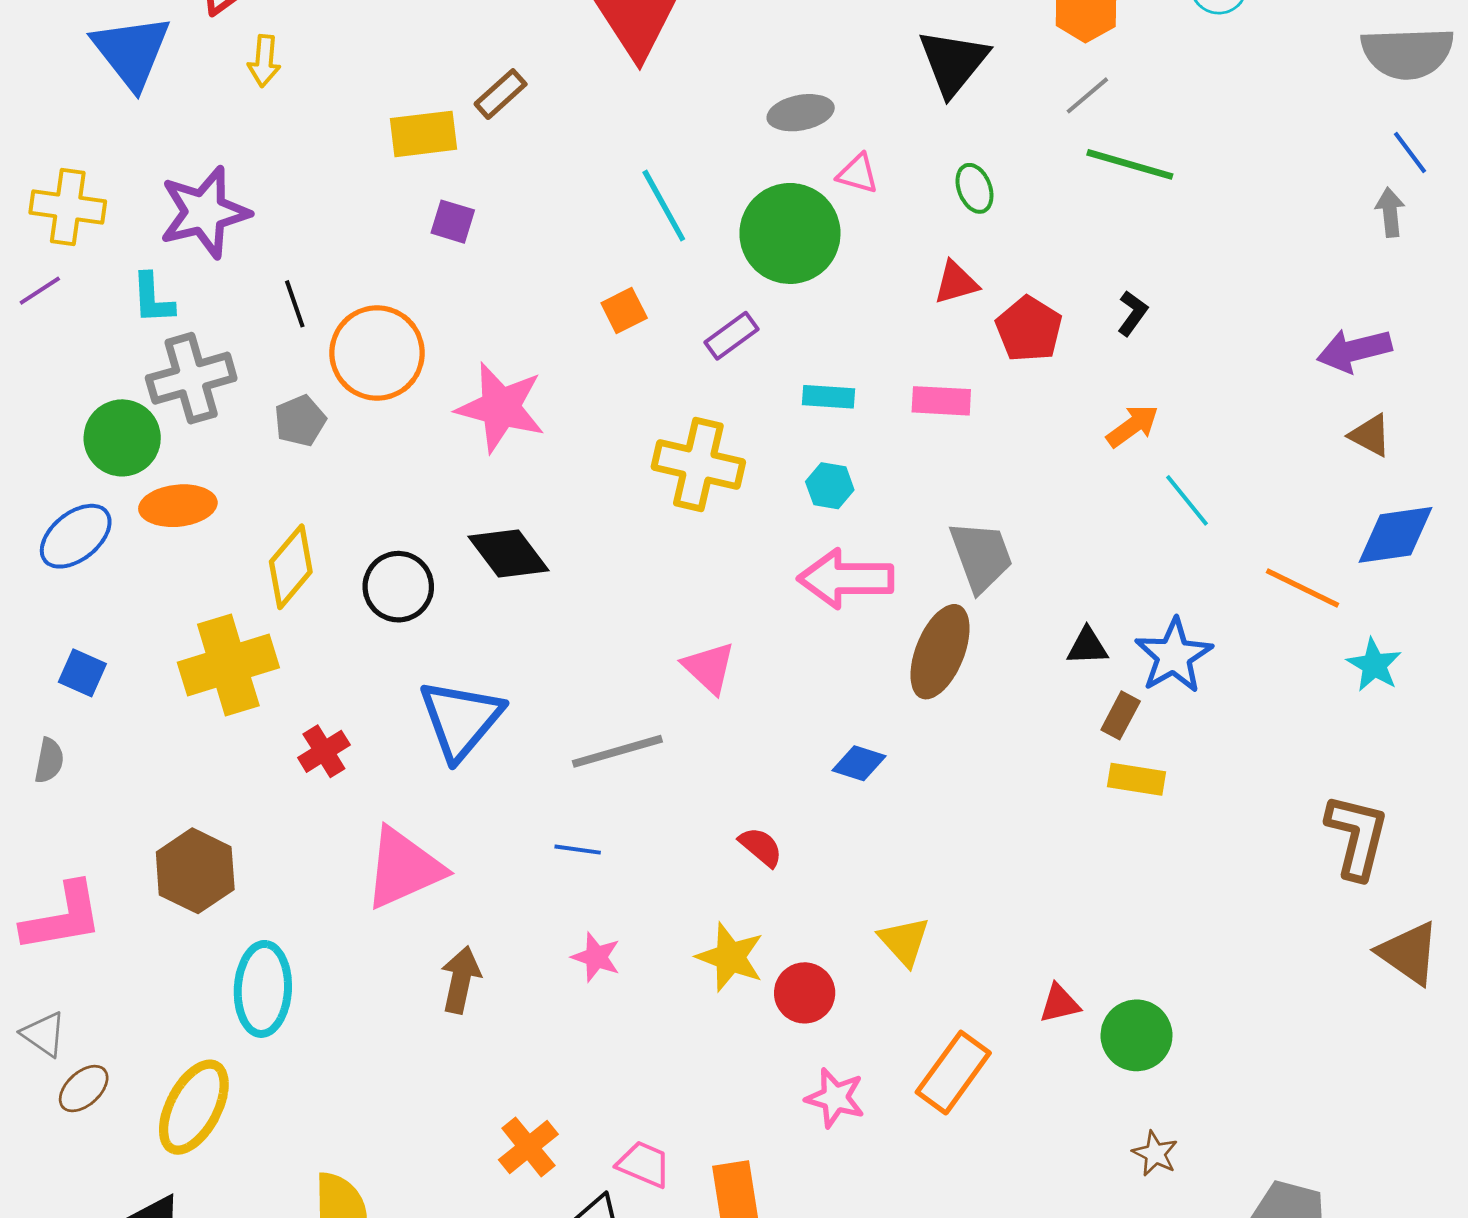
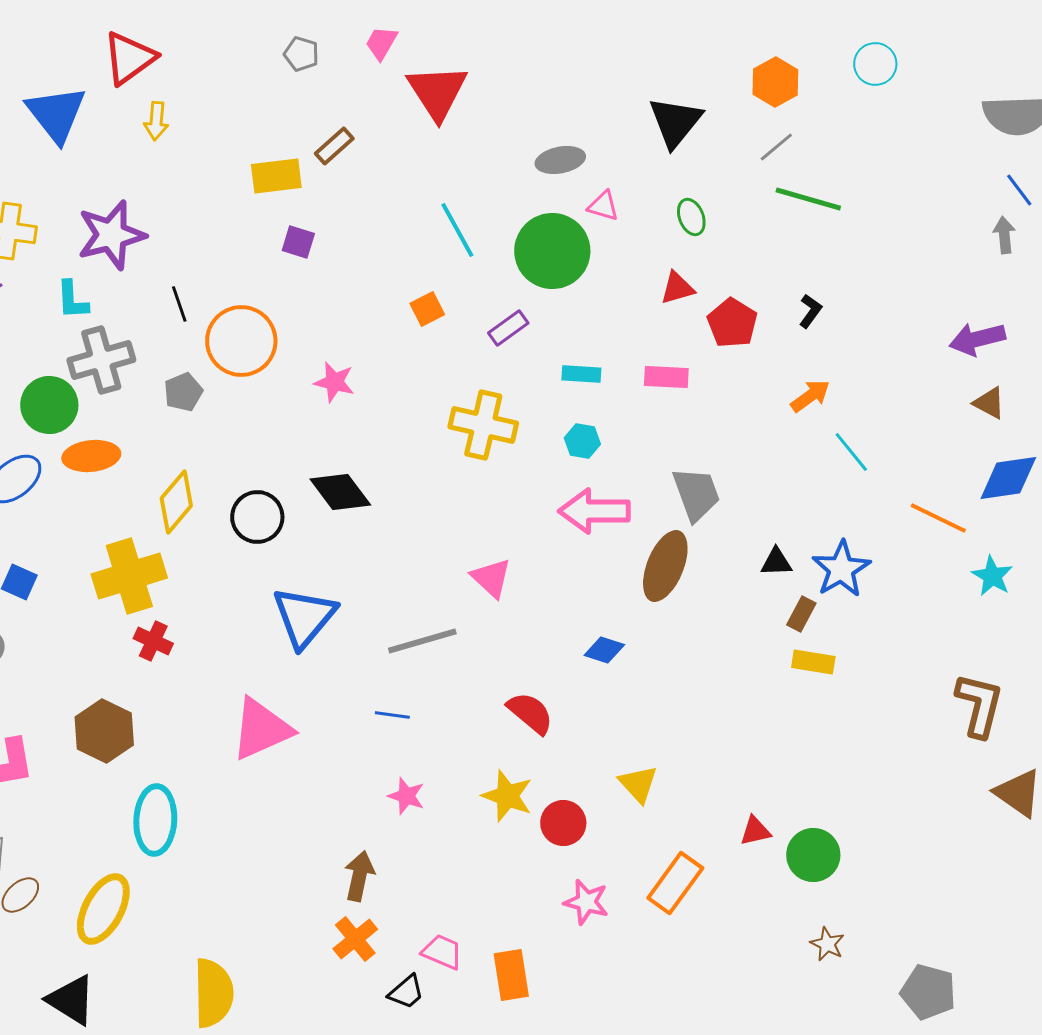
pink star: (501, 407) -> (334, 382), size x0.6
red cross: (324, 751) -> (153, 641), moved, turned -33
red semicircle: (761, 847) -> (530, 713), size x1.4
brown arrow: (461, 980) -> (359, 876), moved

